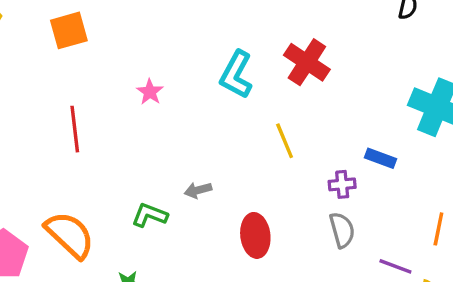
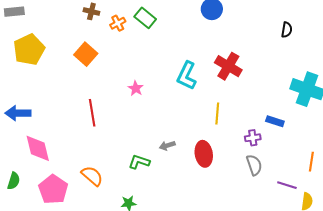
orange square: (69, 30) -> (86, 54), turned -30
yellow line: (285, 141) -> (217, 114), turned 30
orange semicircle: (70, 235) -> (92, 176), size x0.7
red ellipse: (255, 235) -> (204, 154), moved

